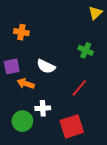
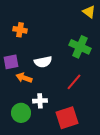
yellow triangle: (95, 13) -> (89, 12), turned -40
green cross: (86, 50) -> (80, 47), size x1.5
white semicircle: (46, 66) -> (43, 62), turned -36

